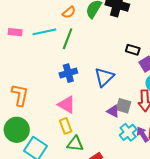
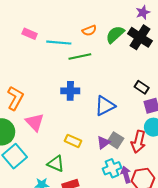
green line: (68, 39) -> (80, 56), turned 40
pink triangle: (67, 105) -> (35, 122), moved
purple triangle: (113, 111) -> (103, 143), turned 40
yellow rectangle: (66, 126) -> (73, 141), moved, turned -63

